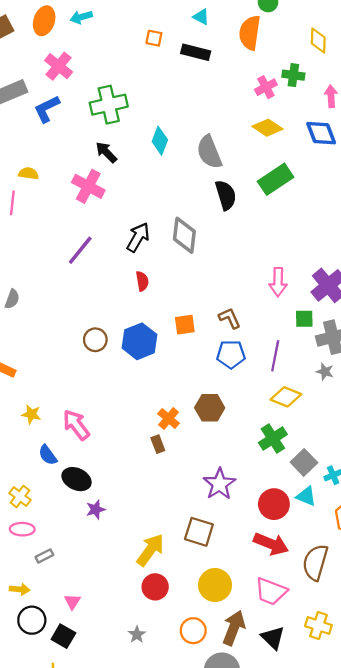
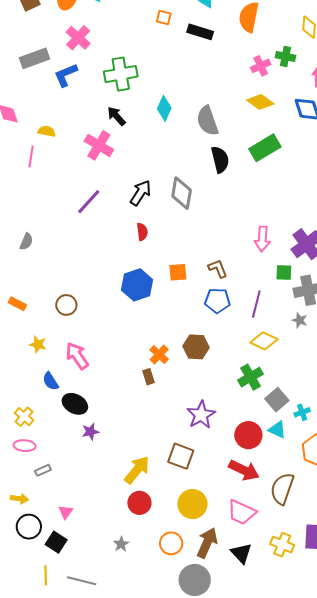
brown circle: (95, 340) -> (66, 305), moved

